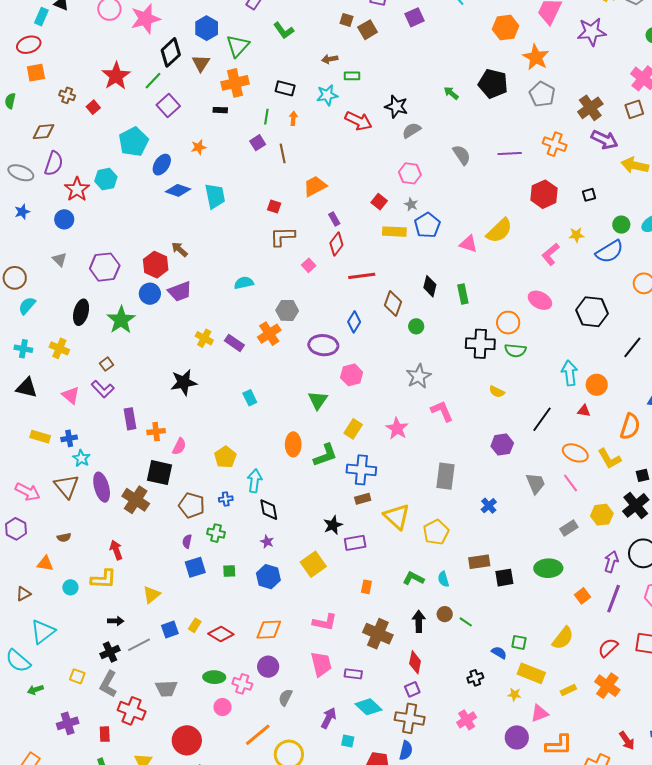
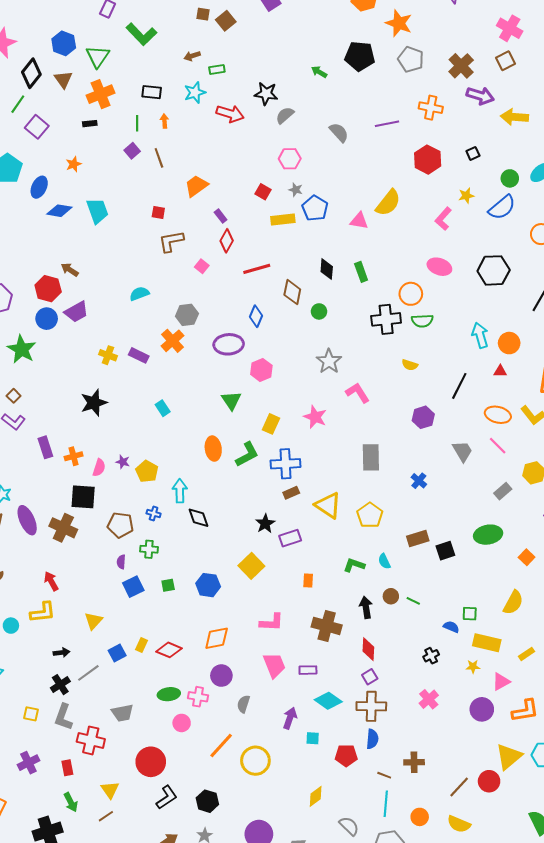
green L-shape: (284, 30) -> (141, 34), size x1.4
blue cross: (226, 499) -> (154, 514), turned 32
purple star: (267, 542) -> (123, 462), moved

